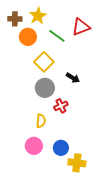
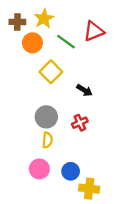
gray circle: (45, 88) -> (46, 117), moved
red cross: (61, 106) -> (80, 123), moved

